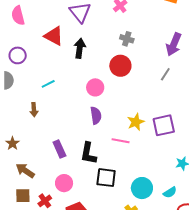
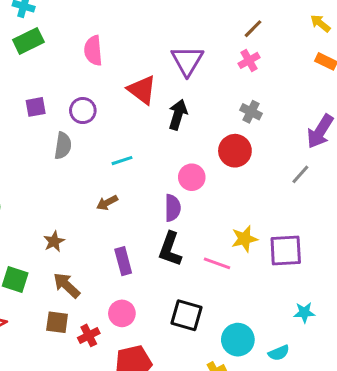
brown arrow: (34, 110) -> (107, 203), moved, turned 56
purple semicircle: (96, 115) -> (173, 208), moved
black L-shape: (88, 153) -> (170, 249), moved

